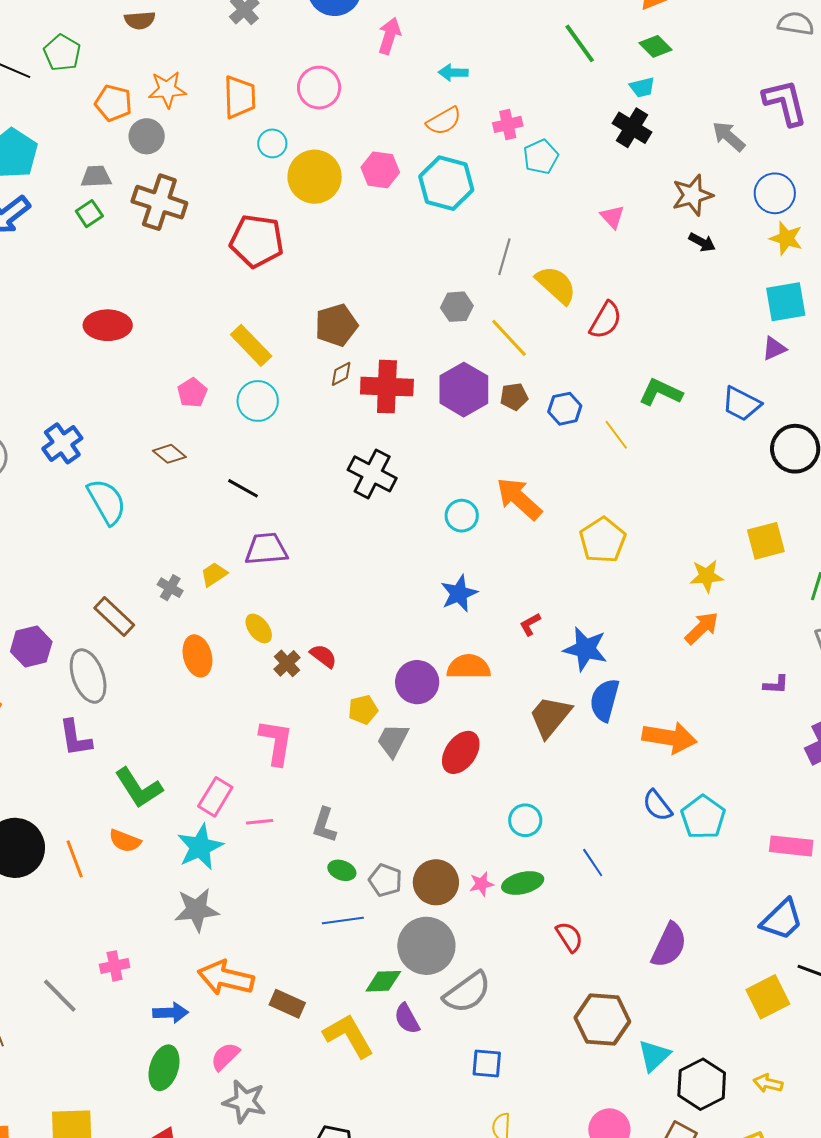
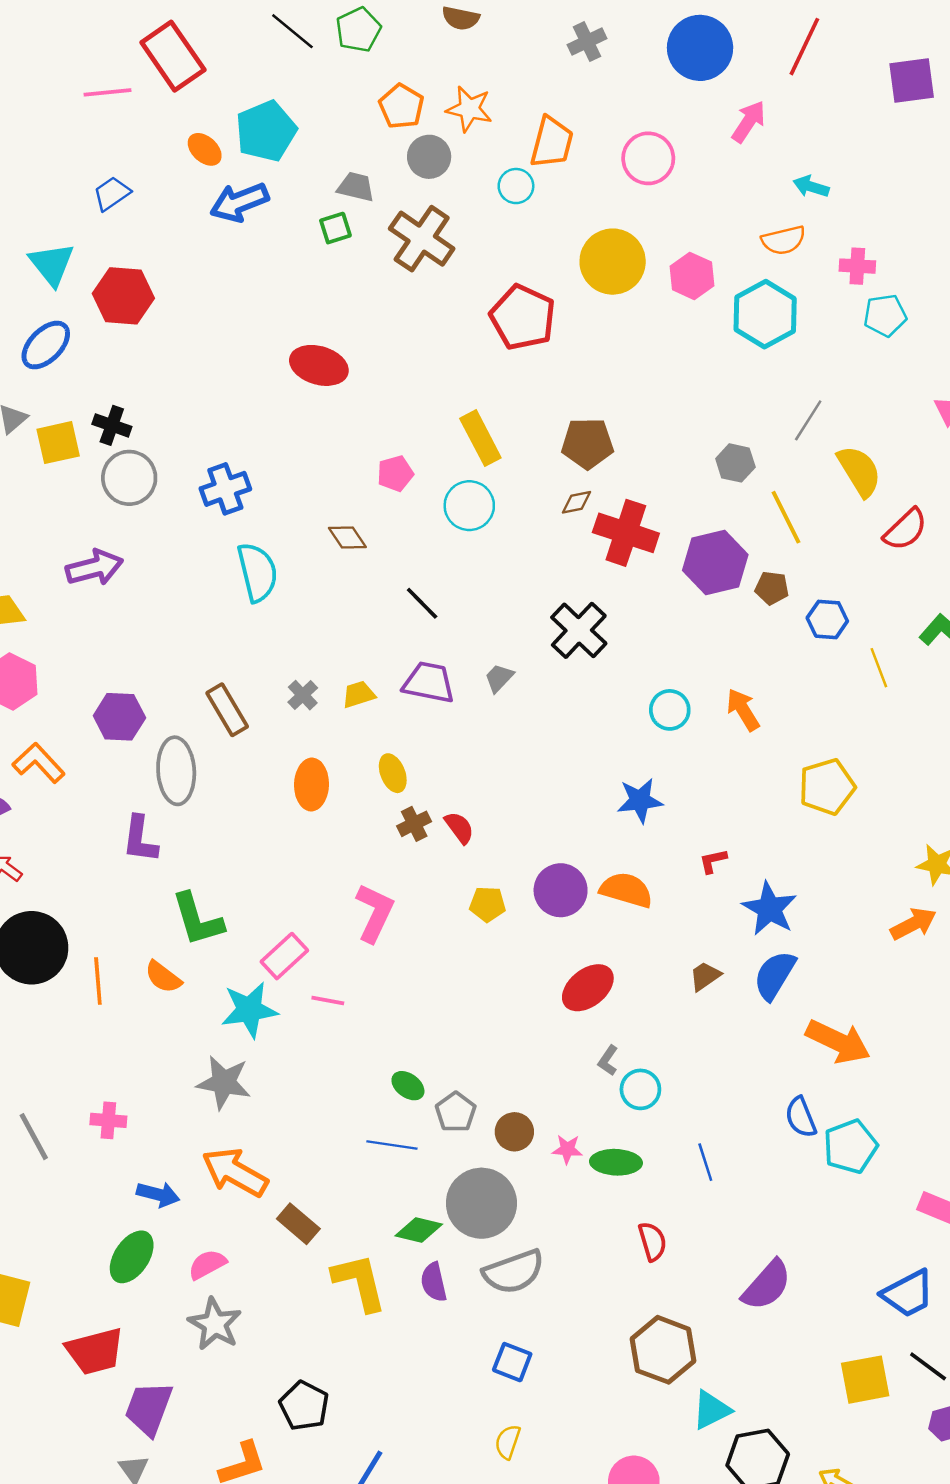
cyan circle: (272, 143) -> (516, 186), moved
orange arrow: (519, 499) -> (743, 710), size x0.7
brown trapezoid: (550, 717) -> (705, 976), size x0.6
gray trapezoid: (393, 740) -> (499, 678), moved, size x0.7
gray L-shape: (324, 825) -> (608, 1060), moved, size x0.7
brown circle: (436, 882) -> (514, 1132), size x0.7

